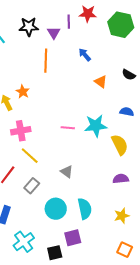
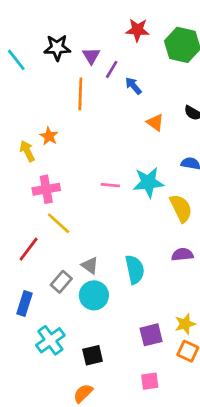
purple line: (69, 22) -> (112, 69), moved, turned 32
gray triangle: (67, 172) -> (90, 265), moved
gray rectangle: (32, 186) -> (61, 282), moved
cyan semicircle: (85, 209) -> (135, 269), moved
yellow star: (122, 216) -> (185, 324), moved
purple square: (73, 238) -> (151, 335), moved

